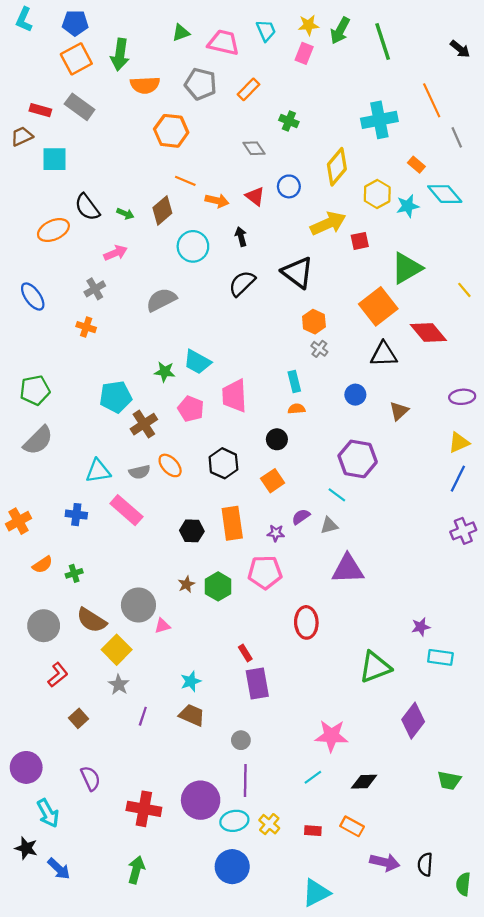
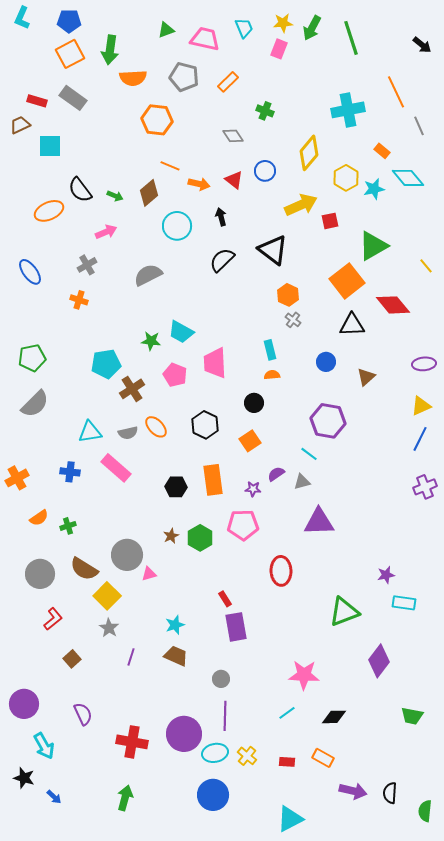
blue arrow: (59, 869) -> (54, 797), size x0.7

